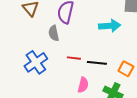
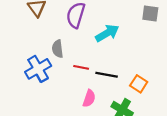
cyan arrow: (110, 26) -> (107, 33), moved, turned -30
gray semicircle: (54, 33) -> (58, 49), moved

